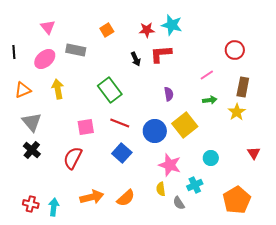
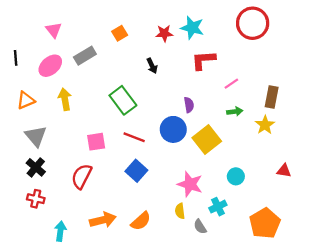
gray rectangle: (76, 50) -> (85, 56), turned -42
red circle: (235, 50) -> (253, 23), moved, size x1.5
red L-shape: (161, 54) -> (203, 60), moved
blue circle: (155, 131) -> (173, 129), moved
red triangle: (254, 153) -> (284, 171), turned -48
red cross: (31, 204) -> (36, 199), moved

